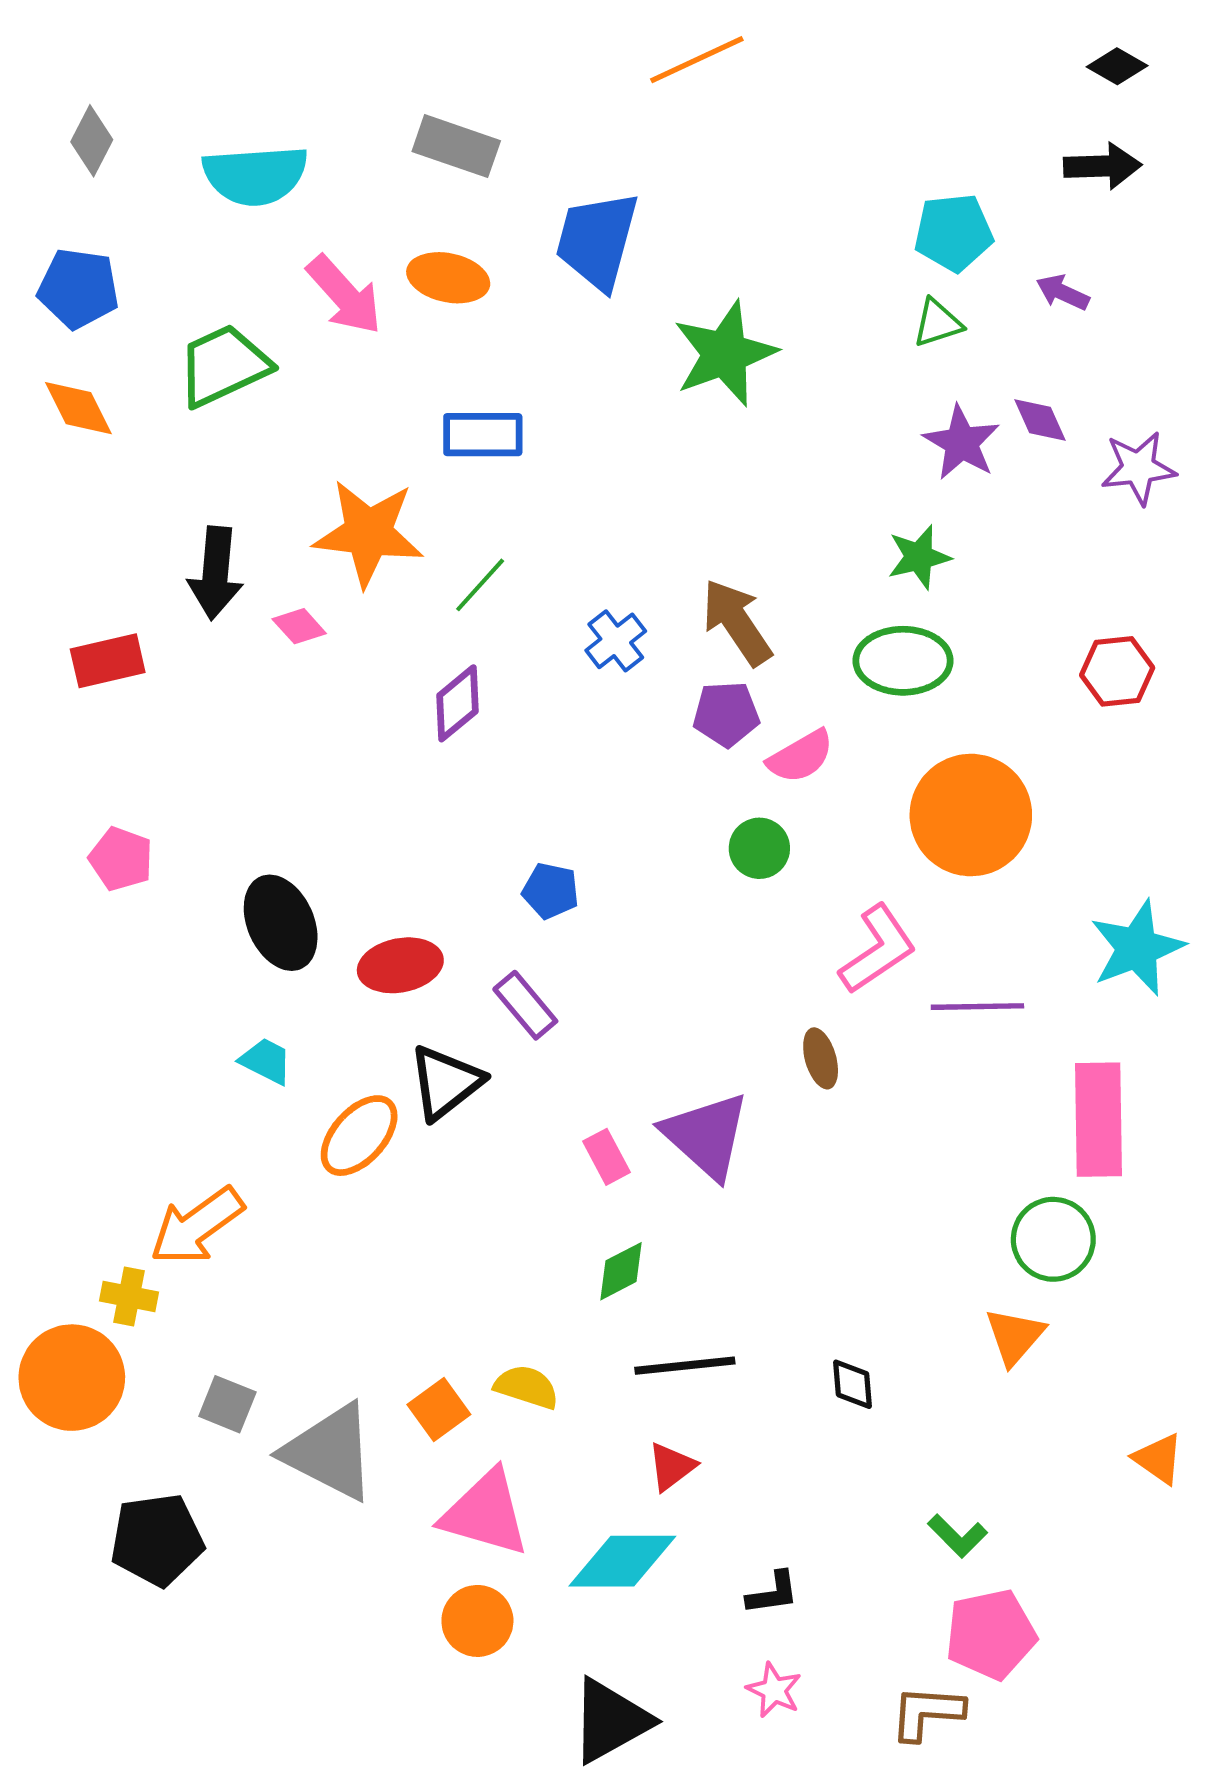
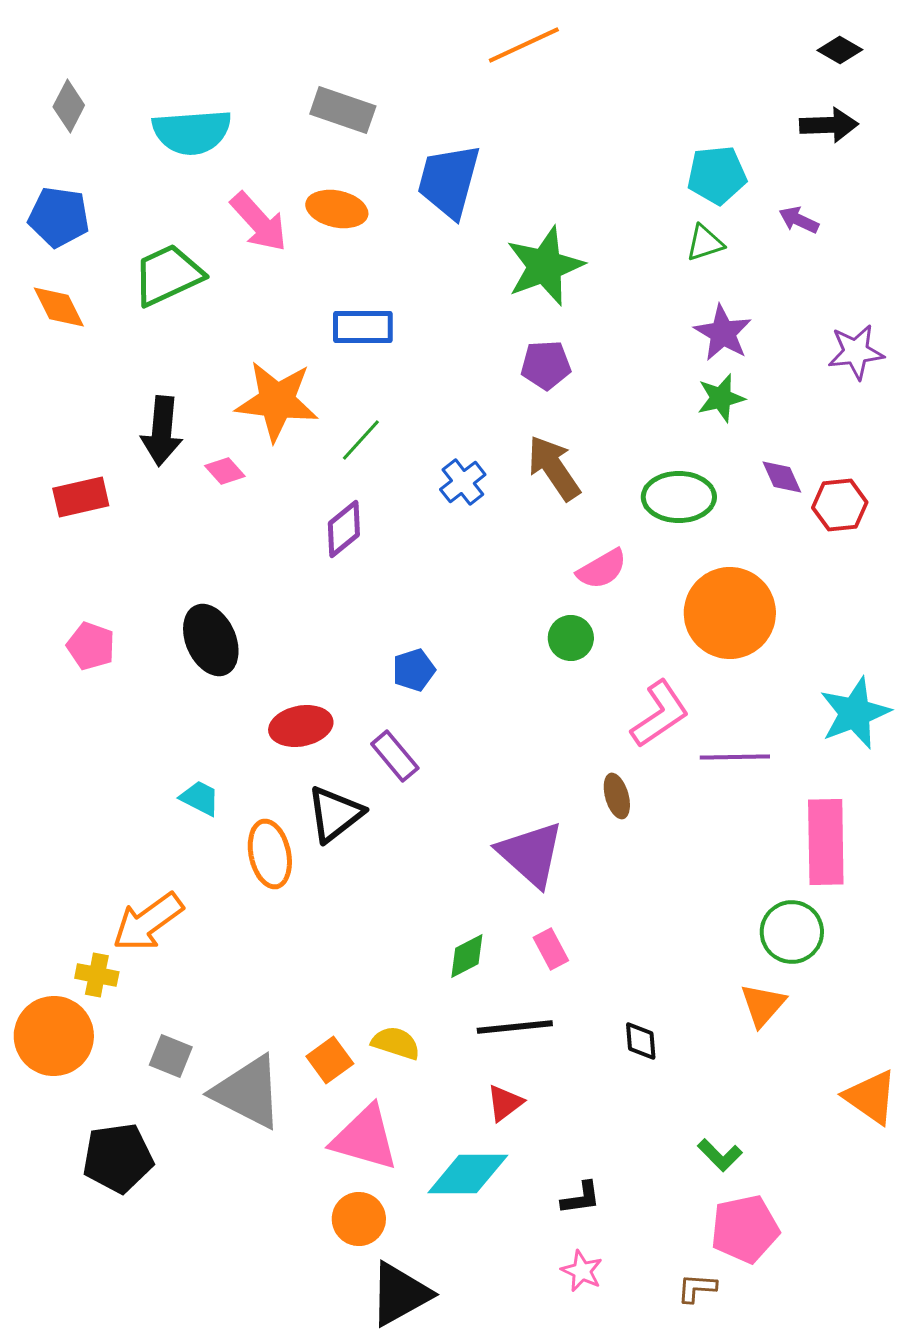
purple diamond: (1040, 420) -> (782, 477), moved
green star: (919, 557) -> (721, 398), moved
purple pentagon: (726, 714) -> (546, 365), moved
blue pentagon: (551, 891) -> (414, 670), turned -30
black ellipse: (281, 923) -> (211, 640), moved
orange ellipse: (359, 1136) -> (270, 854), turned -54
pink rectangle: (606, 1157) -> (551, 949), moved
orange triangle: (1158, 1459) -> (871, 1097), size x1.4
brown L-shape: (927, 1713) -> (697, 1288), size x0.7
black triangle: (610, 1721) -> (400, 1294), moved

